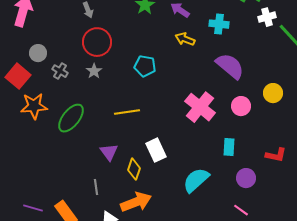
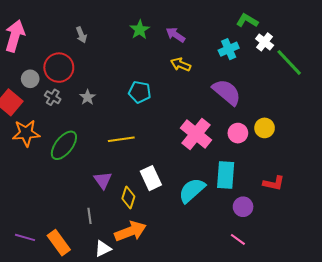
white cross: (267, 17) -> (265, 42), turned -36
cyan cross: (219, 24) -> (229, 49), moved, turned -30
red circle: (97, 42) -> (59, 68), moved
yellow circle: (273, 93) -> (265, 128), moved
cyan rectangle: (229, 147) -> (226, 175), size x1.5
cyan semicircle: (196, 180) -> (192, 190), moved

